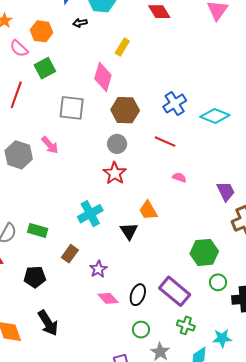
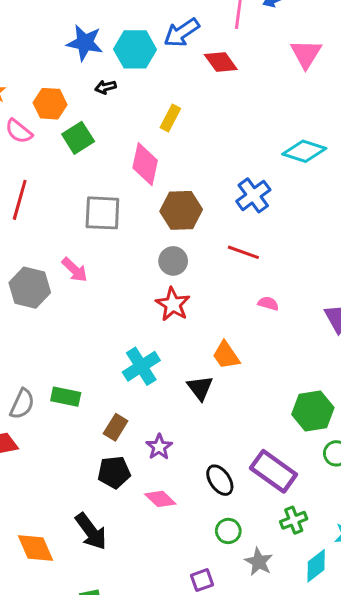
green square: (45, 68) -> (78, 138), moved
cyan diamond: (215, 116) -> (304, 151), moved
black pentagon: (35, 277) -> (114, 472), moved
black ellipse: (138, 295) -> (220, 480), turned -50
pink diamond: (108, 298) -> (160, 499), moved
green cross: (186, 325) -> (294, 520), turned -36

